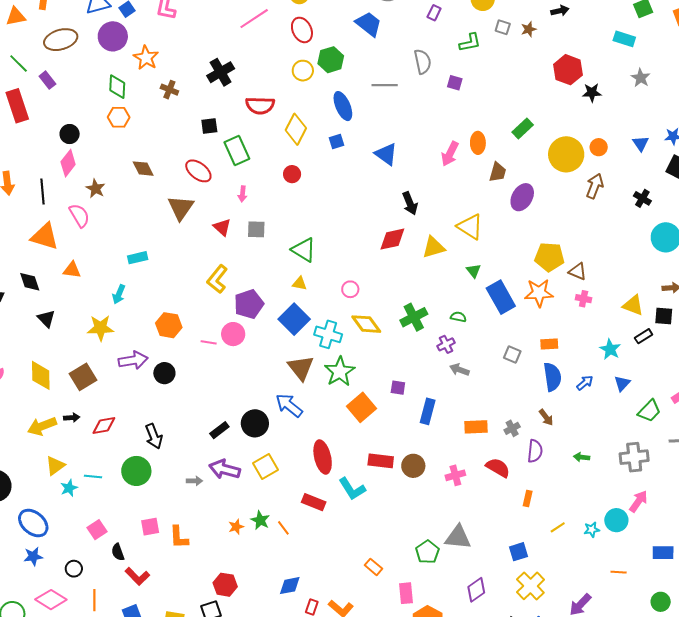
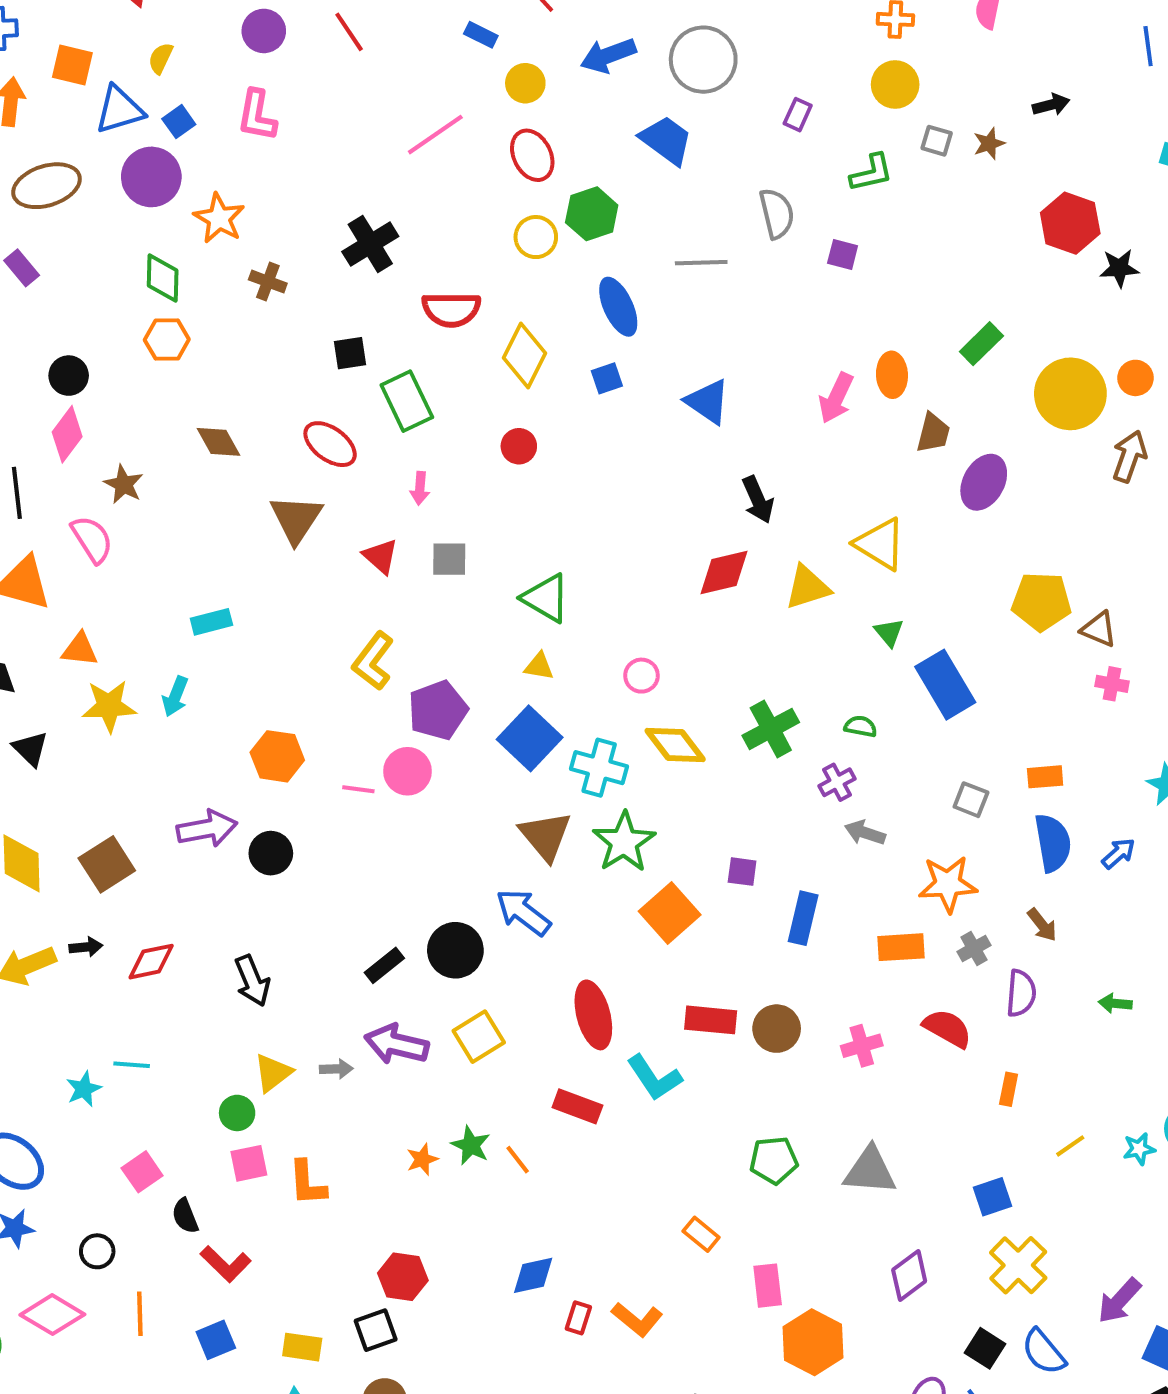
orange star: (539, 293) -> (948, 884), moved
yellow star: (101, 328) -> (109, 706), moved
yellow triangle: (55, 466) -> (273, 1073), moved
green circle: (136, 471) -> (237, 1113), moved, size x0.6
green pentagon: (427, 552) -> (774, 1160), moved, turned 30

